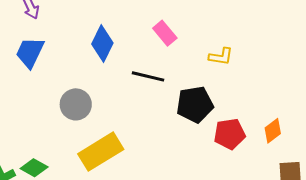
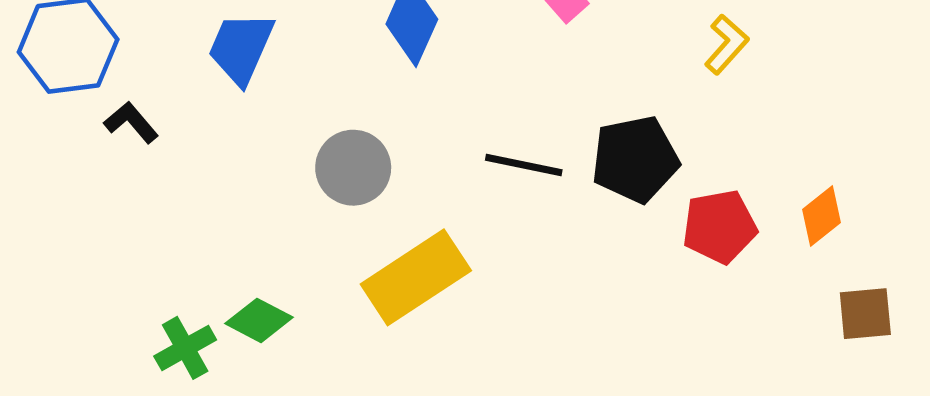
yellow L-shape: (221, 56) -> (727, 44), moved, turned -55
black line: (148, 76) -> (524, 165), moved

